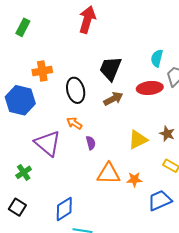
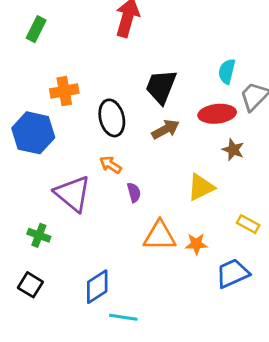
brown star: (167, 134) -> (233, 150), moved
green cross: (24, 172) -> (39, 235), turned -35

